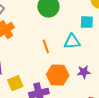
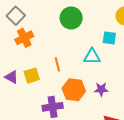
orange line: (46, 46) -> (57, 64), moved
yellow square: (15, 83) -> (32, 76), moved

